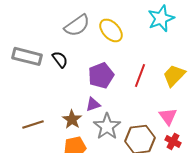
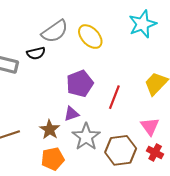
black semicircle: (60, 59) -> (36, 53), moved, turned 114
red line: (140, 75) -> (114, 97), moved

